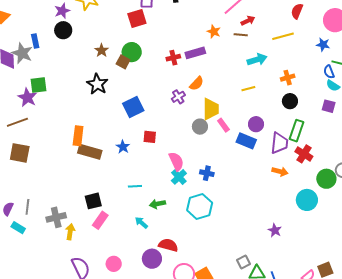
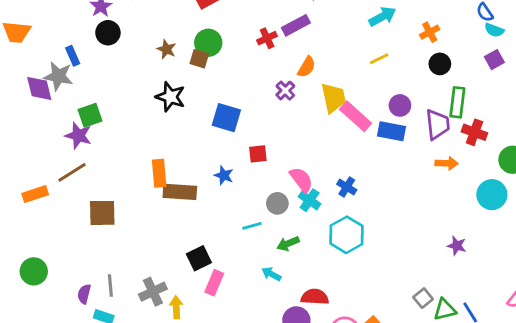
purple square: (329, 106) -> (494, 60), turned -32
blue square: (133, 107) -> (226, 118), turned -35
pink rectangle: (223, 125) -> (356, 116), size x1.6
gray circle: (200, 127) -> (277, 203), moved
brown square: (20, 153) -> (102, 213), moved
blue cross: (207, 173) -> (347, 187), turned 32

